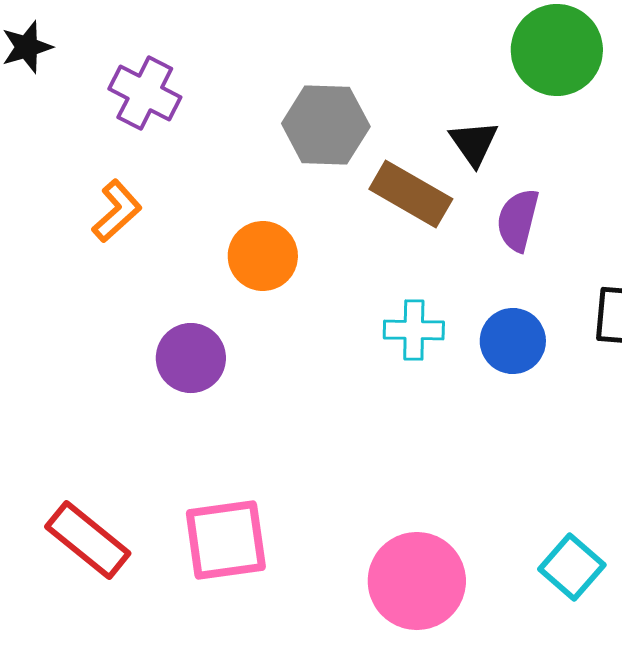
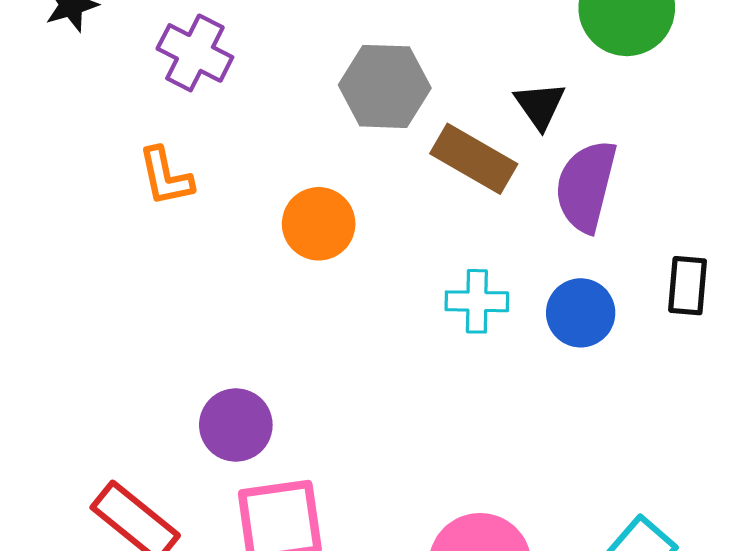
orange L-shape: (117, 211) -> (166, 177), turned 120
purple semicircle: (518, 220) -> (586, 186), size x1.4
purple circle: (191, 358) -> (236, 425), moved

